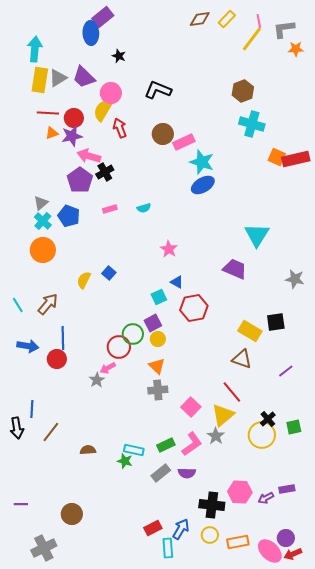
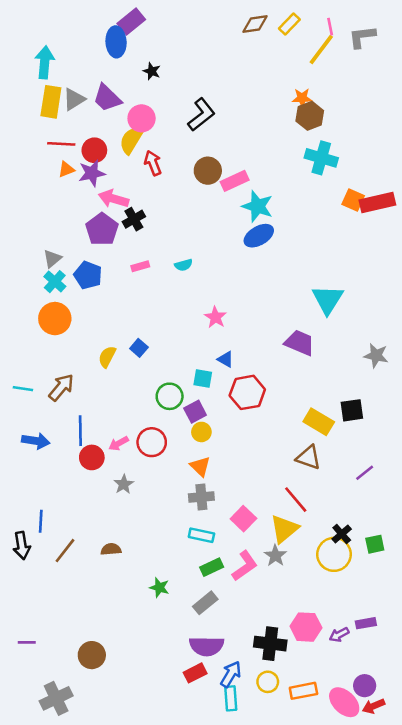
orange star: (296, 49) -> (302, 98), moved
black L-shape: (158, 90) -> (201, 115), turned 120
cyan square: (159, 297) -> (203, 378), turned 35
cyan line: (18, 305) -> (23, 389), turned -49
green circle: (133, 334) -> (170, 396), moved
red circle: (57, 359) -> (92, 457), moved
pink arrow: (108, 368) -> (119, 443), moved
brown semicircle: (88, 450) -> (111, 549), moved
cyan rectangle: (134, 450) -> (201, 535), moved
purple semicircle: (187, 473) -> (207, 646), moved, size x1.5
cyan rectangle: (168, 548) -> (231, 698), moved

